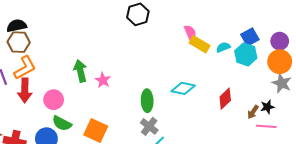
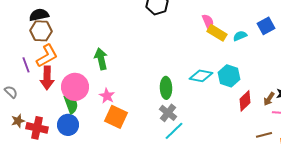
cyan hexagon: (246, 54) -> (229, 76), moved
pink star: (103, 80) -> (107, 96), moved
red diamond: (225, 99) -> (245, 101), moved
pink circle: (54, 100) -> (75, 87), size x1.4
green semicircle: (62, 123) -> (71, 104), moved, turned -138

